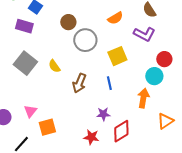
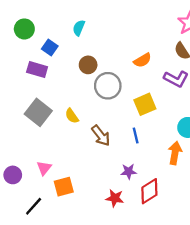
brown arrow: (79, 83) -> (101, 136), turned -60

